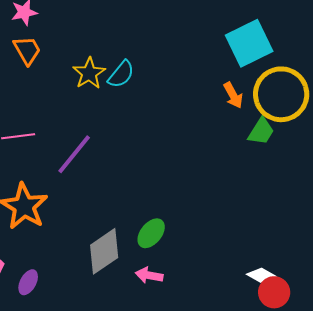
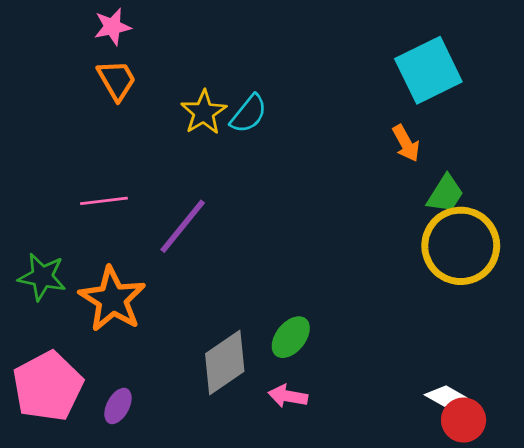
yellow circle: (281, 94) -> (461, 246), moved

